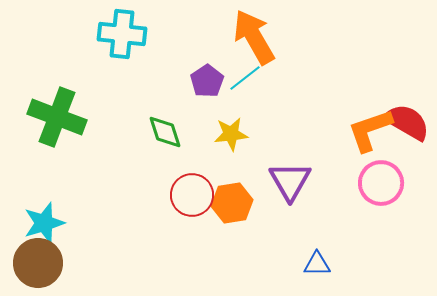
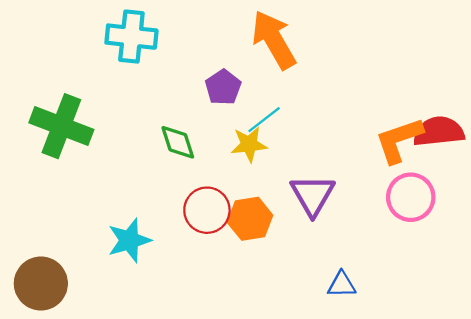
cyan line: (245, 78) -> (264, 120), moved
red semicircle: (407, 122) -> (439, 131), turned -36
cyan star: (44, 223) -> (129, 240), moved

